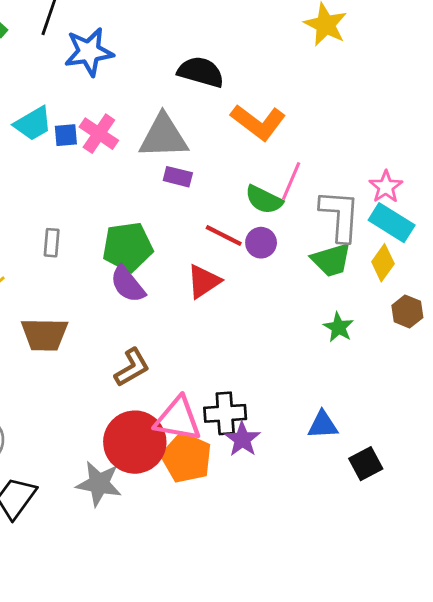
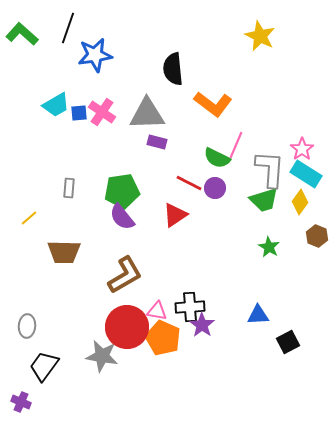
black semicircle: (201, 72) -> (173, 69), turned -112
brown L-shape: (132, 367) -> (125, 275), size x1.4
pink triangle: (178, 419) -> (157, 311), size x0.6

